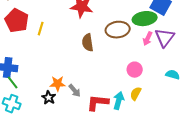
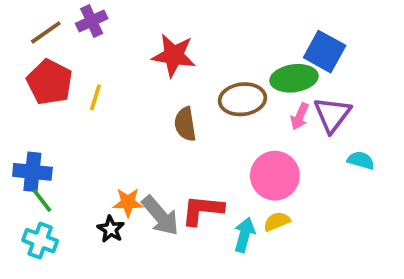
pink circle: (135, 70) -> (275, 176), size x1.6
cyan semicircle: (173, 75) -> (361, 160), moved
gray arrow: (75, 91) -> (160, 216), size x1.6
yellow semicircle: (136, 94) -> (277, 221), turned 40
red L-shape: (98, 103) -> (202, 210), moved

